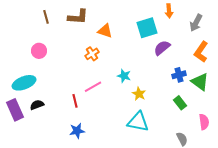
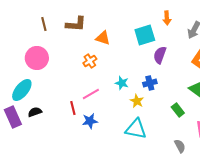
purple semicircle: (162, 48) -> (160, 55), turned -30
pink circle: (39, 51) -> (37, 58), size x1.5
blue cross: (179, 75) -> (150, 83), moved
cyan ellipse: (24, 83) -> (22, 90), turned -30
blue star: (77, 131) -> (90, 121), moved

